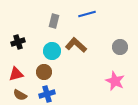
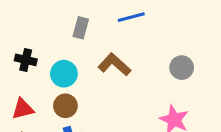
black cross: (18, 42) -> (26, 60), turned 32
cyan circle: (52, 51) -> (64, 74), moved

